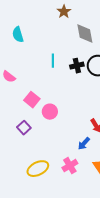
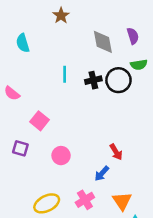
brown star: (64, 12) -> (61, 16), moved
pink circle: (50, 112) -> (61, 156), moved
purple square: (24, 128) -> (20, 148), moved, turned -32

